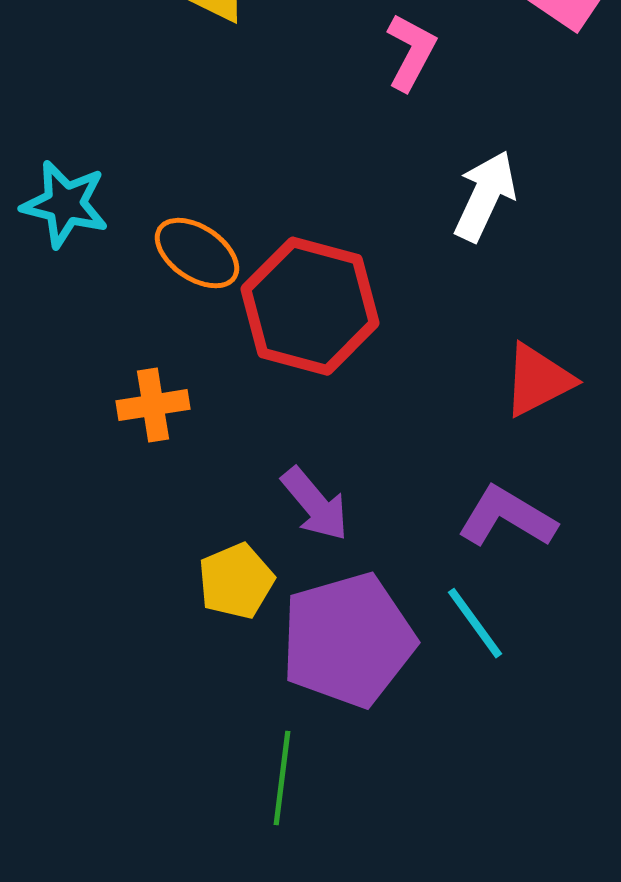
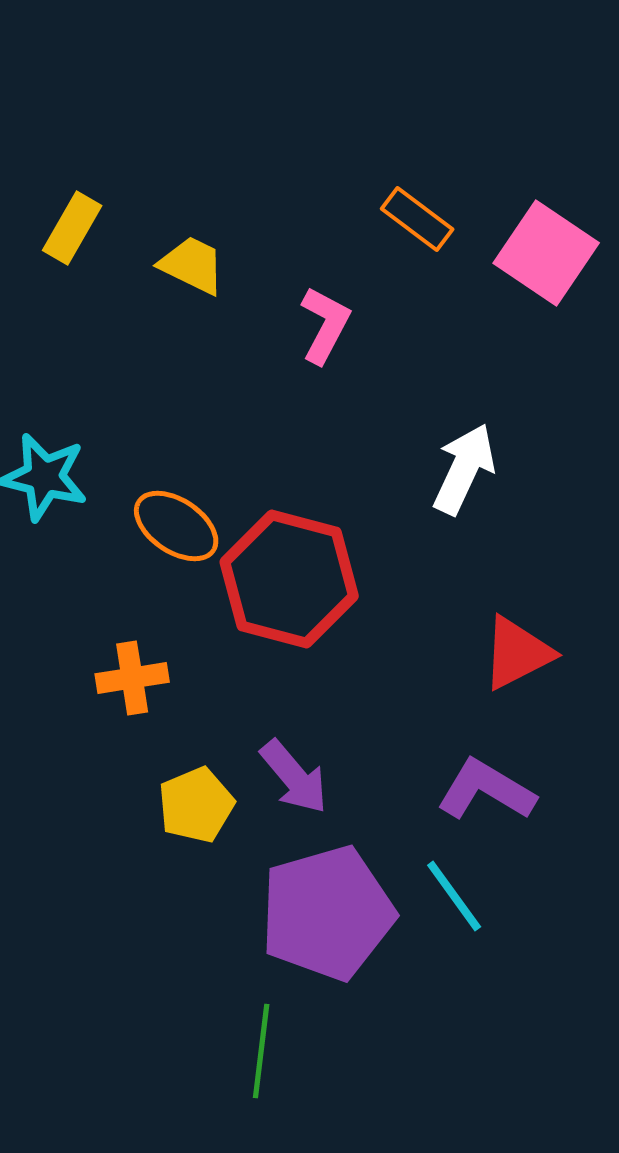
pink L-shape: (411, 52) -> (325, 325), moved
yellow pentagon: (236, 581) -> (196, 805), moved

